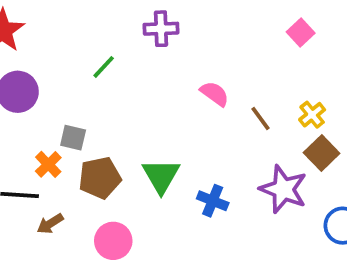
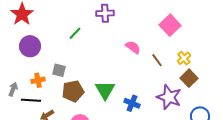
pink square: (301, 33) -> (170, 25), moved, size x1.5
orange cross: (48, 164) -> (38, 80), moved, turned 32

